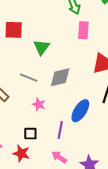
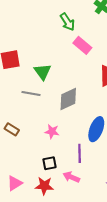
pink rectangle: (83, 30) -> (82, 45), turned -42
gray line: (29, 78) -> (31, 93), moved
pink arrow: (59, 157) -> (71, 177), moved

